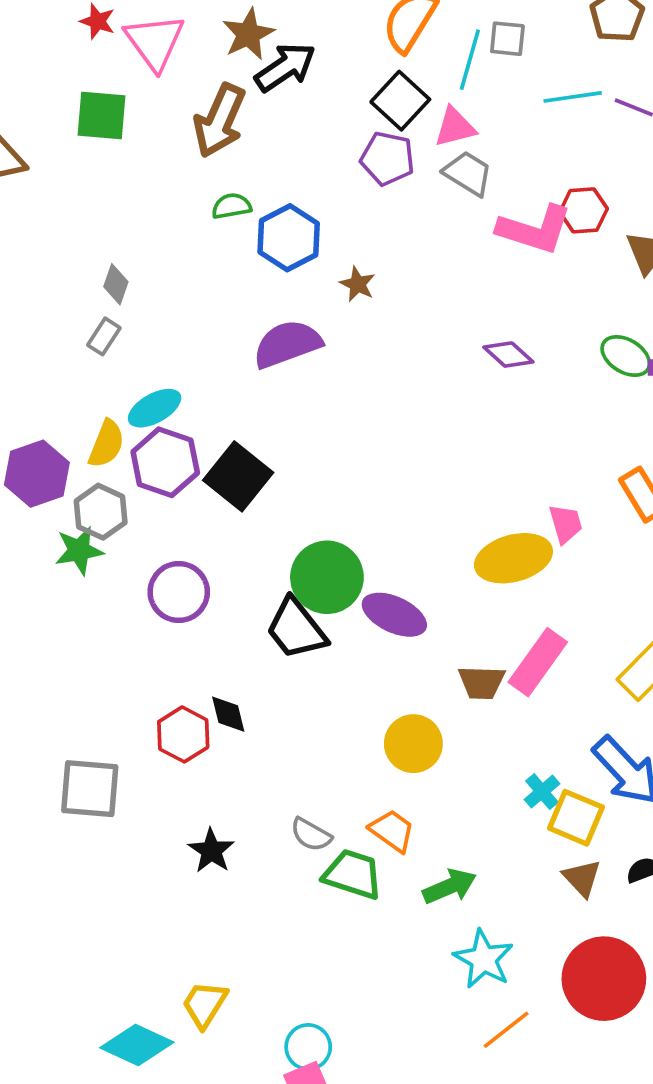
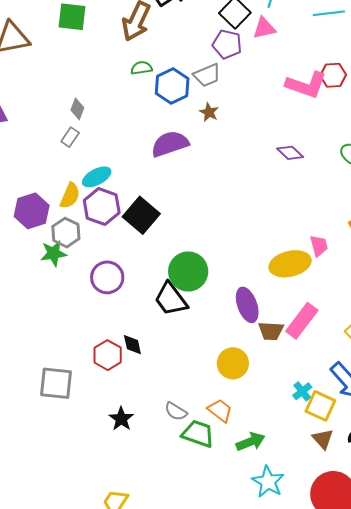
gray trapezoid: (468, 173) -> (207, 75), moved, turned 124
purple ellipse: (394, 615) -> (247, 305), moved, turned 44

